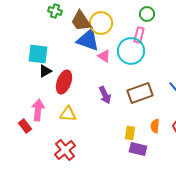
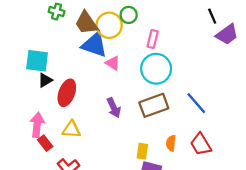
green circle: (147, 14) -> (129, 15), moved
cyan circle: (131, 51) -> (156, 69), moved
red rectangle: (25, 126) -> (45, 143), moved

